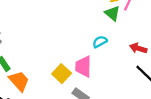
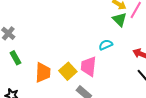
orange trapezoid: (19, 81) -> (43, 72), moved, turned 40

